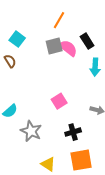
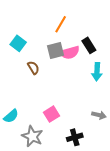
pink semicircle: (68, 48) -> (70, 53), turned 126
brown semicircle: (10, 61) -> (33, 68), moved
pink square: (59, 101) -> (51, 114), moved

